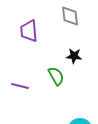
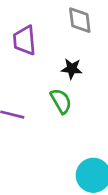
black star: (74, 56) -> (72, 69), moved

